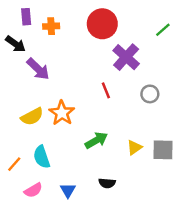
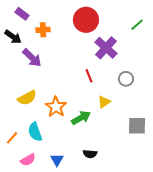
purple rectangle: (26, 17) -> (22, 14), turned -48
orange cross: (51, 26) -> (43, 30), moved
orange star: (62, 113) -> (56, 107), moved
yellow triangle: (134, 147) -> (104, 102), moved

